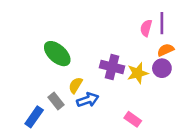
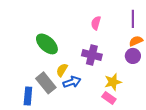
pink semicircle: (146, 28) -> (96, 23), moved
yellow star: (138, 73) -> (113, 82), moved
gray rectangle: (56, 101) -> (46, 83), size x1.5
blue rectangle: (34, 117) -> (28, 96), turned -30

